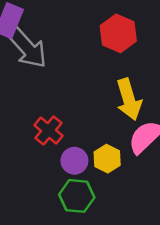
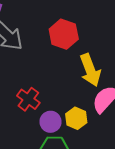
red hexagon: (118, 33) -> (64, 34), moved

